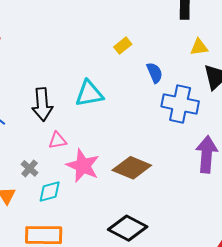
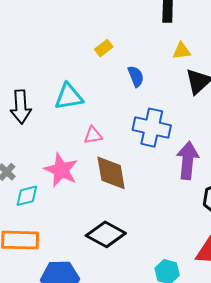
blue cross: (180, 104) -> (152, 128), moved
pink triangle: (57, 141) -> (93, 135), moved
brown diamond: (132, 168) -> (111, 173), turned 57

